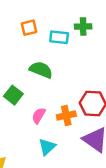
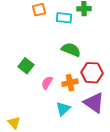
green semicircle: (41, 70) -> (71, 50), moved
cyan triangle: (47, 147) -> (63, 109), moved

